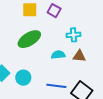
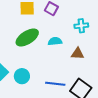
cyan cross: (73, 35) -> (81, 26), moved
cyan semicircle: (58, 55) -> (55, 41), moved

